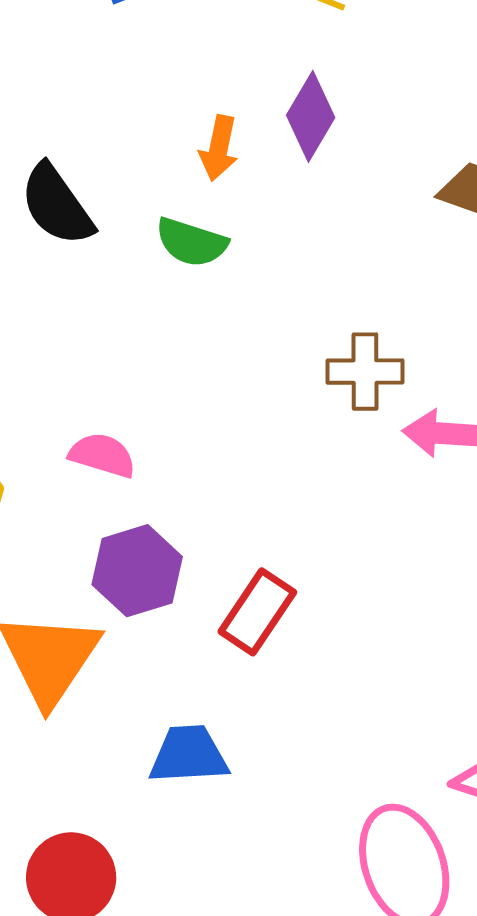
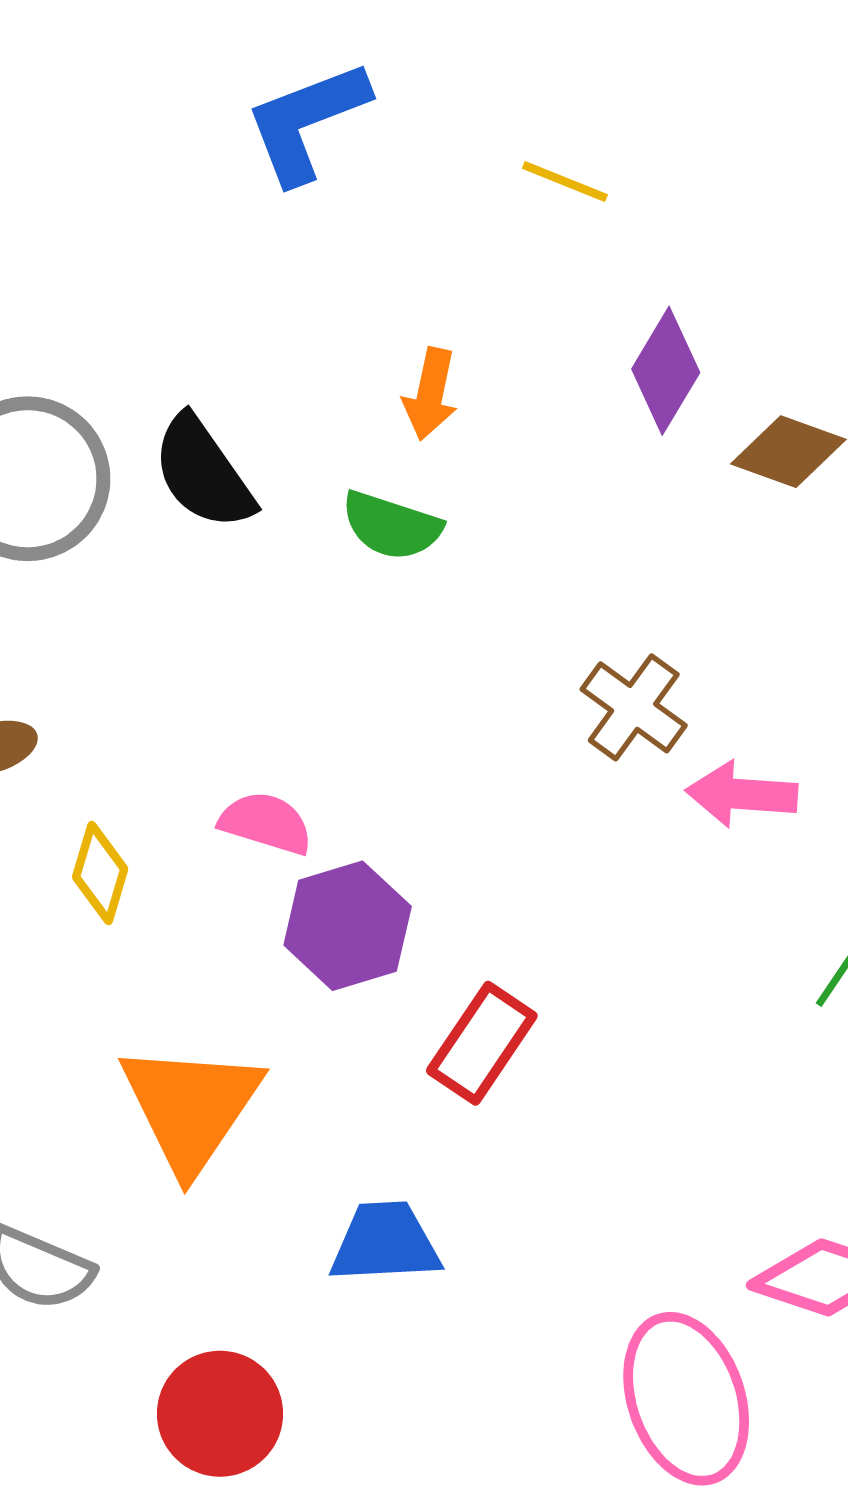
purple diamond: (311, 116) -> (666, 371), moved
brown cross: (365, 372) -> (634, 707), turned 36
purple hexagon: (137, 571) -> (348, 926), moved

